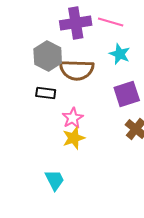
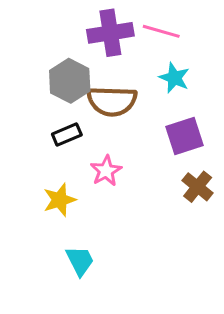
black rectangle: (46, 93) -> (67, 134), turned -30
yellow star: (74, 138) -> (60, 200), moved

